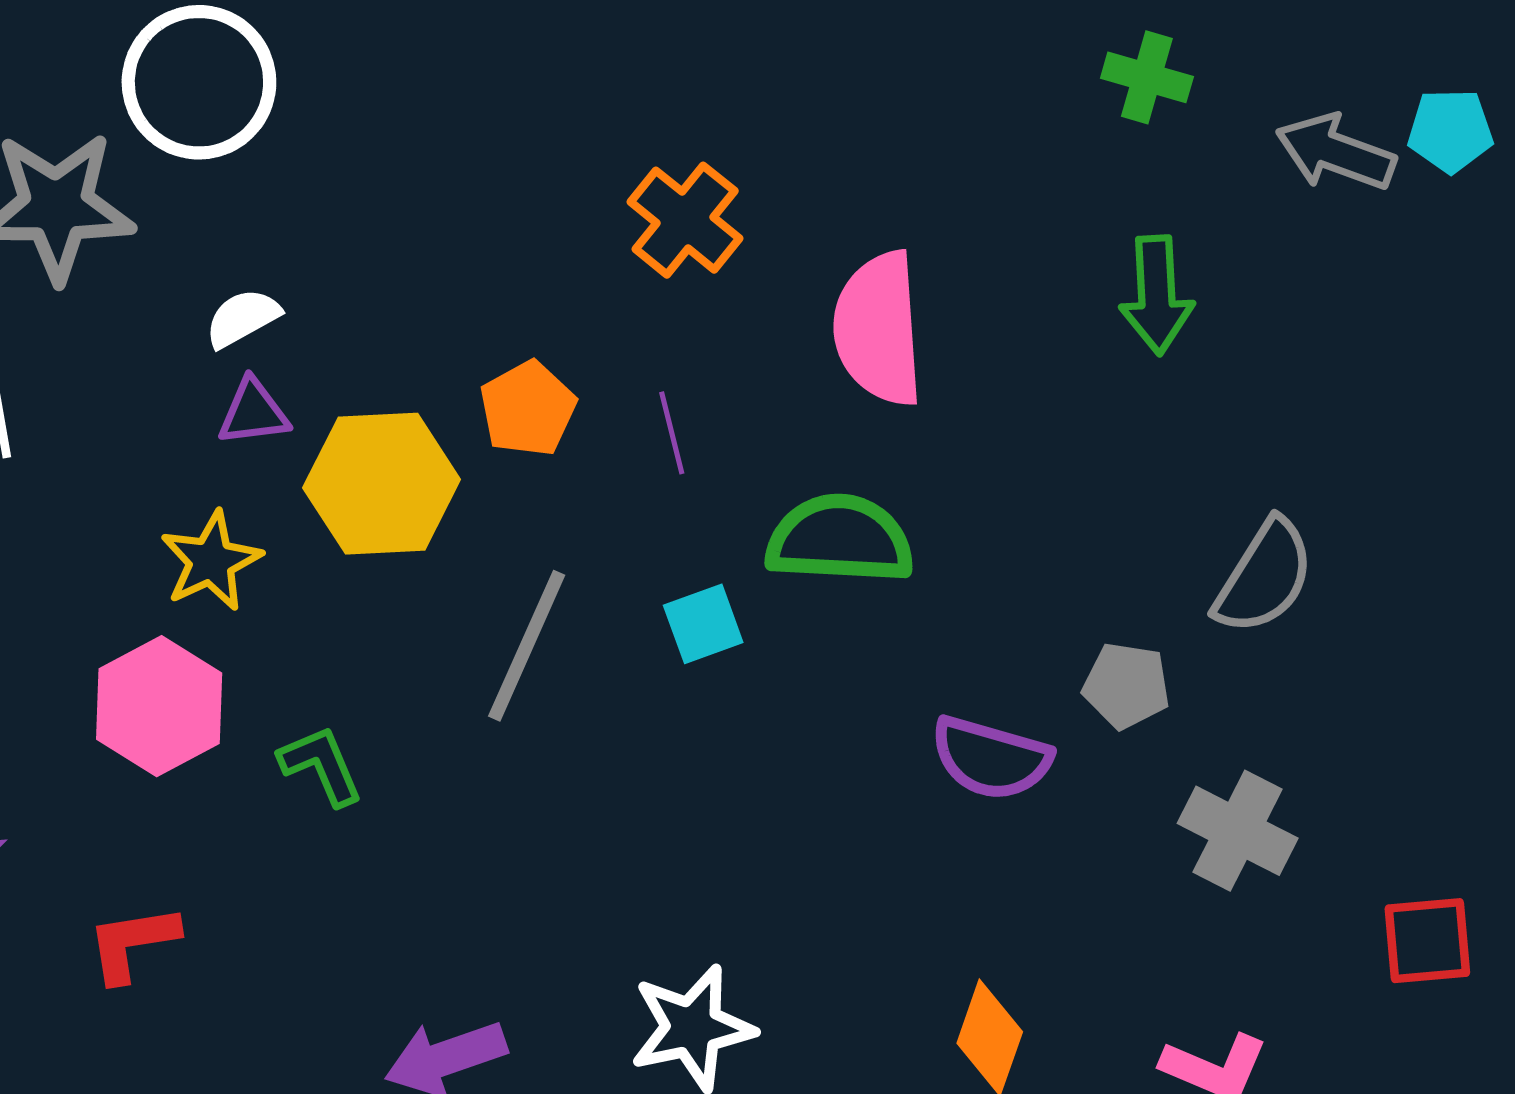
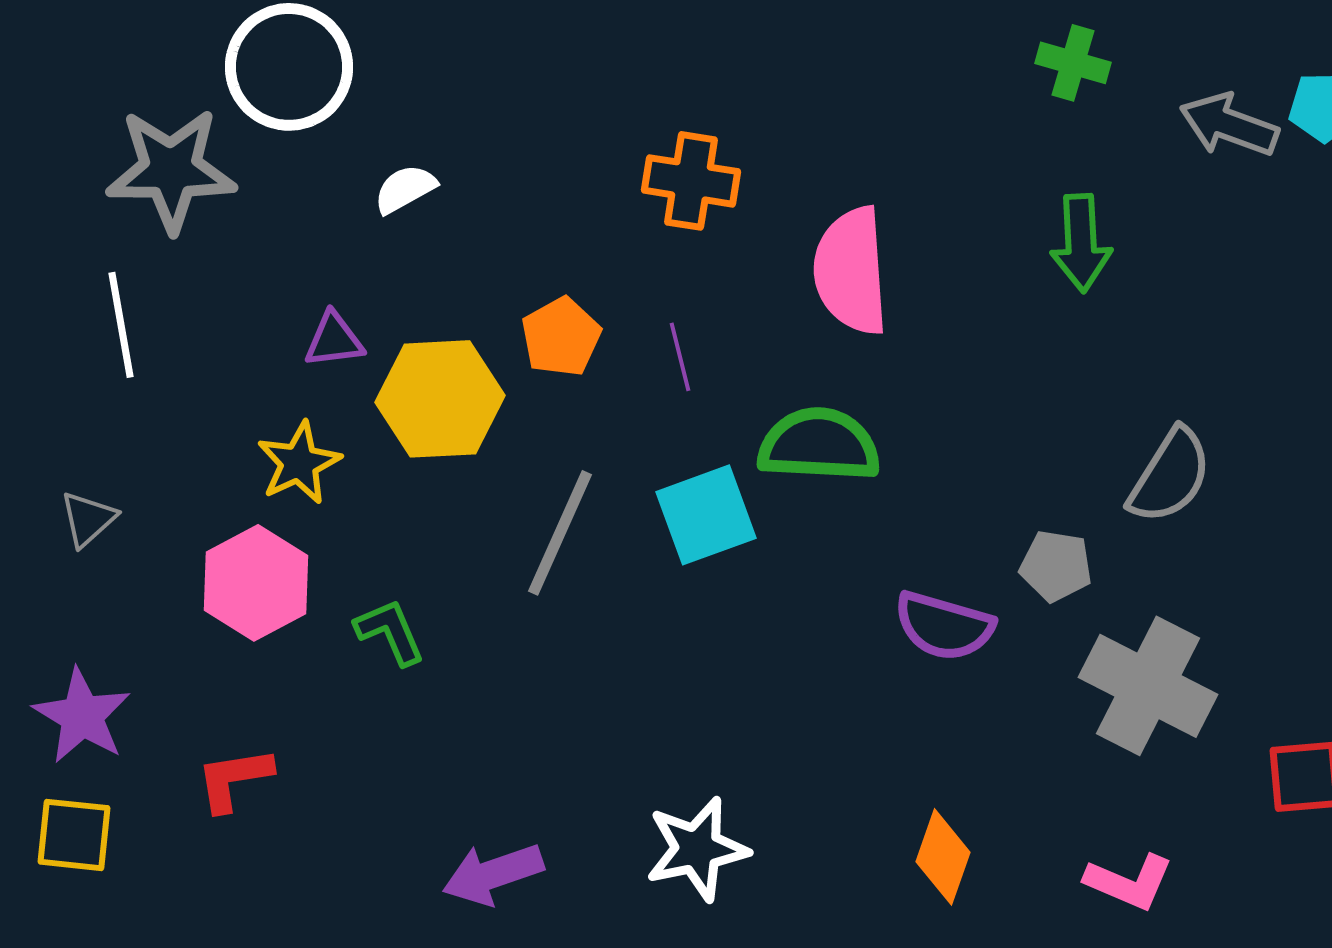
orange cross: (685, 220) -> (691, 181), turned -30
white semicircle: (242, 318) -> (405, 189), moved
cyan square: (703, 624) -> (706, 515), size x1.5
gray cross: (1238, 831) -> (1148, 686), size x1.4

